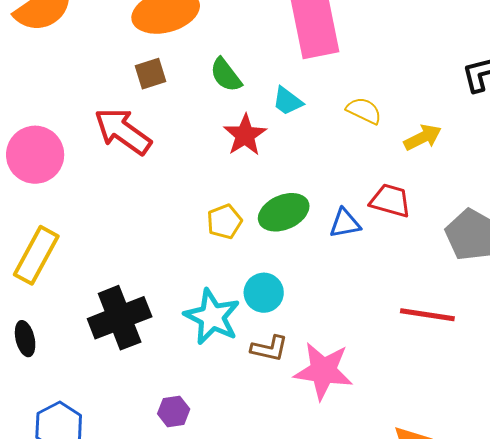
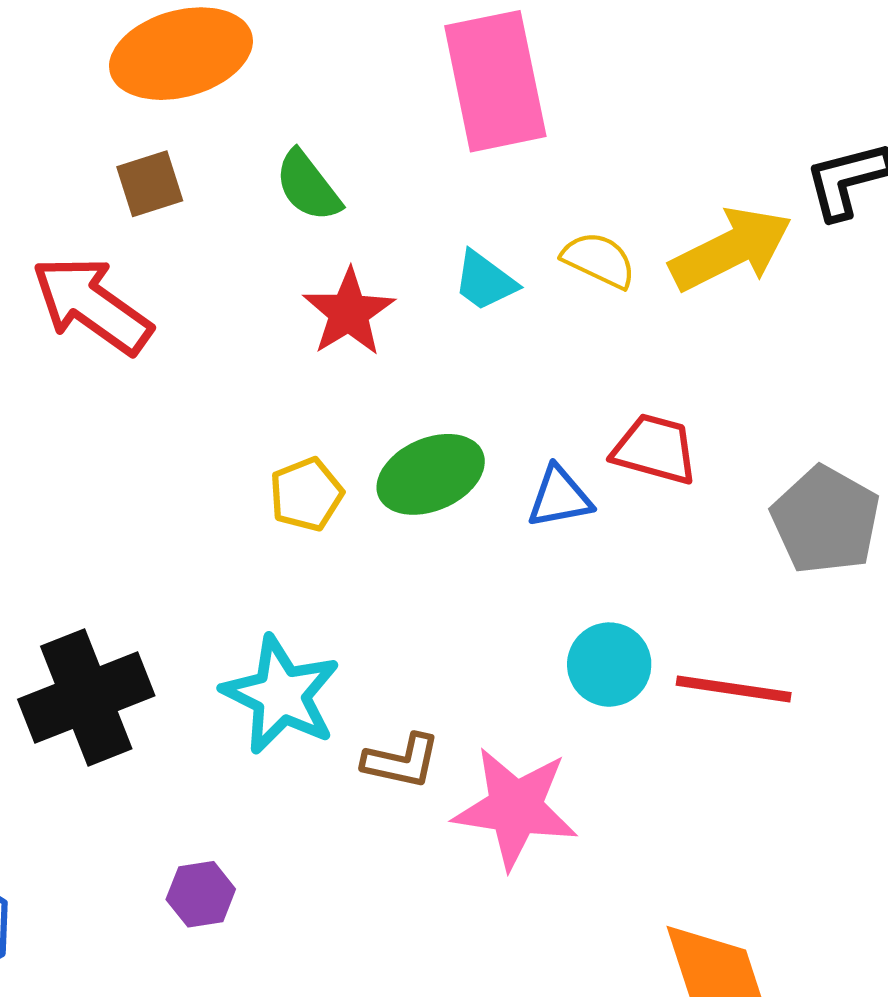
cyan trapezoid: (288, 101) -> (485, 281), moved
yellow arrow: (423, 137) -> (731, 249), moved, size x1.5
cyan circle: (264, 293) -> (609, 665), moved

